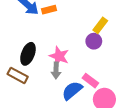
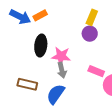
black ellipse: (28, 54) -> (41, 45), moved
blue semicircle: (72, 91) -> (56, 94), moved

